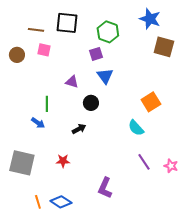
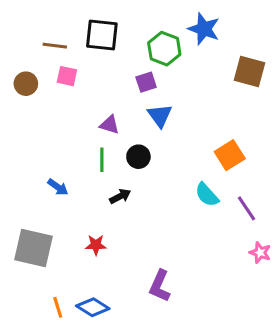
blue star: (150, 19) -> (204, 29), moved
green line: (47, 104) -> (102, 160), moved
purple line: (144, 162) -> (246, 208), moved

